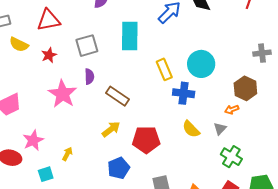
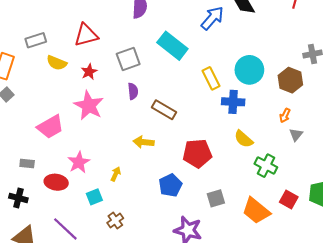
cyan rectangle: (130, 36) -> (172, 46), turned -48
brown hexagon: (245, 88) -> (290, 80), moved
pink star: (63, 94) -> (89, 106), moved
orange arrow: (232, 110) -> (285, 115), turned -40
yellow arrow: (111, 129) -> (144, 142), moved, turned -132
gray triangle: (220, 129) -> (296, 135), moved
green cross: (231, 157) -> (266, 166), moved

